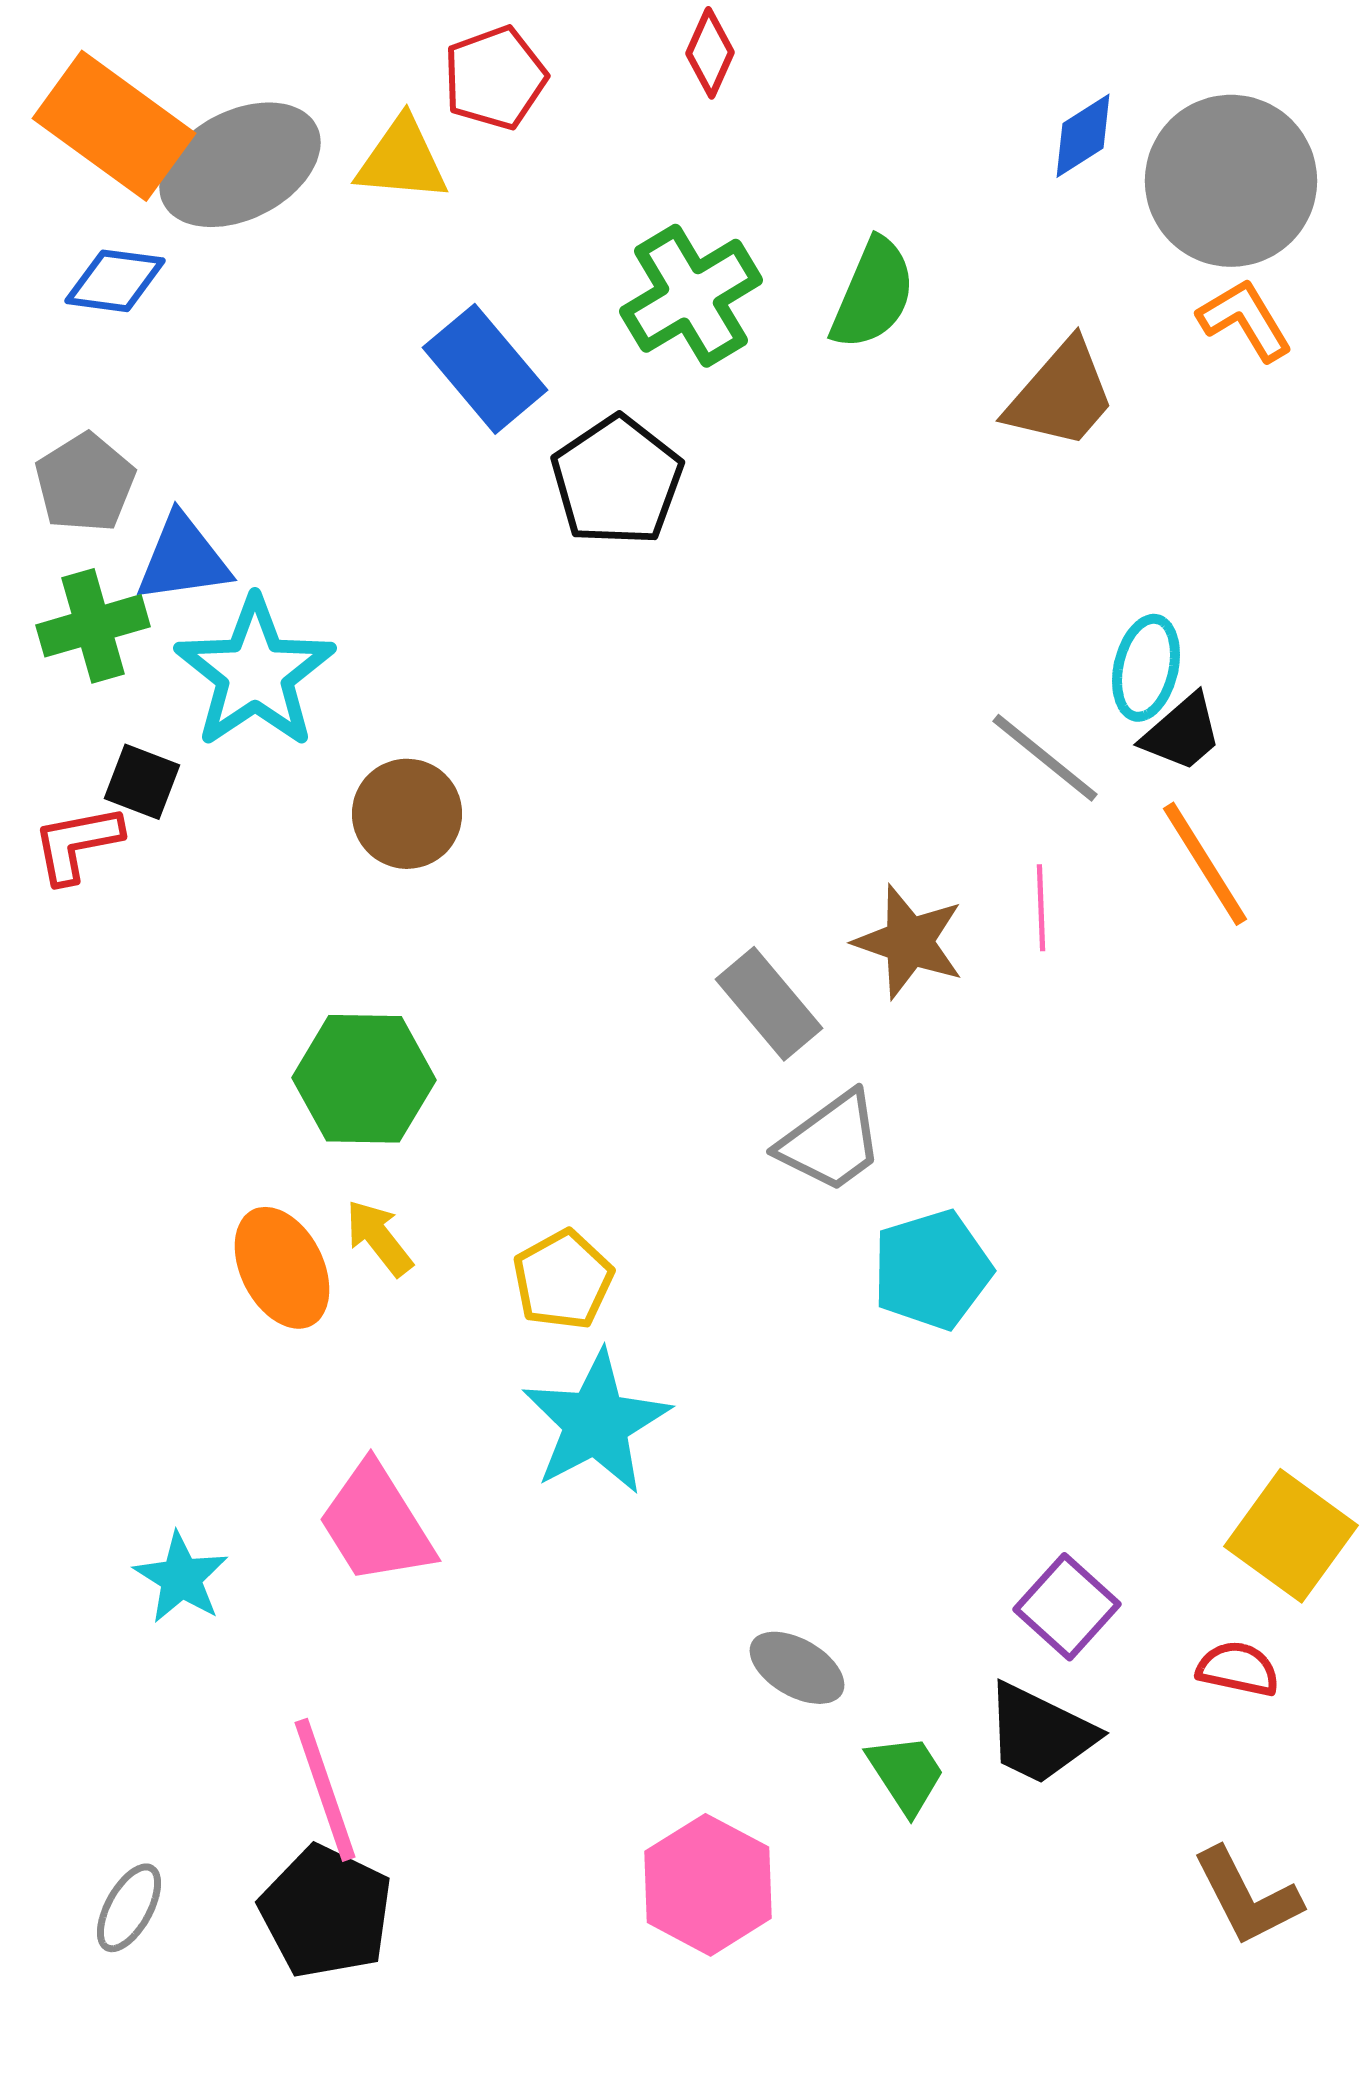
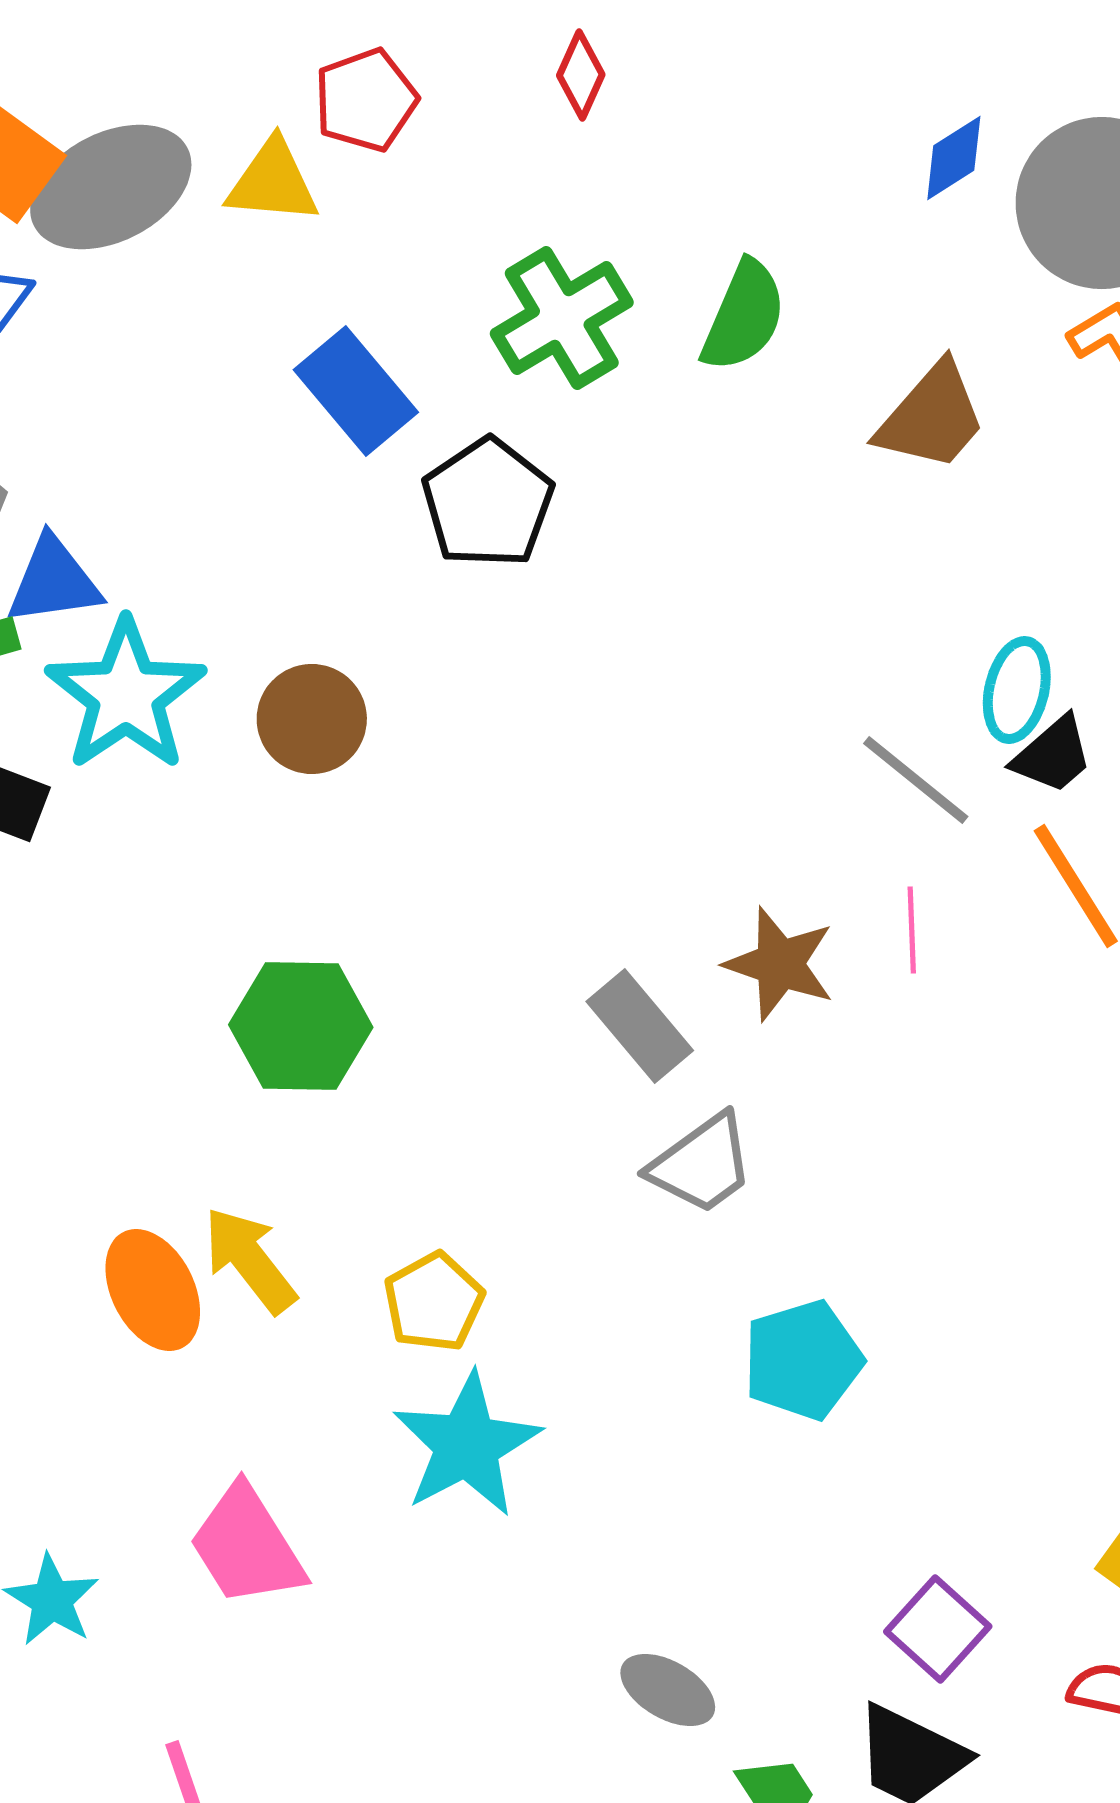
brown circle: (407, 814) -> (312, 719), moved
green hexagon: (364, 1079) -> (301, 1026), moved
yellow arrow: (379, 1238) -> (250, 1260), size x1.4
cyan pentagon: (932, 1270) -> (803, 1360), moved

